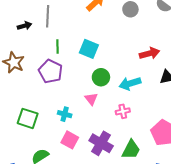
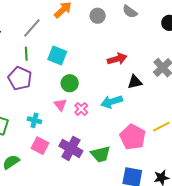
gray line: (48, 16) -> (32, 28), moved, turned 40
cyan arrow: (130, 83) -> (112, 102), moved
pink cross: (123, 111) -> (81, 109), moved, turned -32
green trapezoid: (131, 150) -> (101, 154), turned 50

